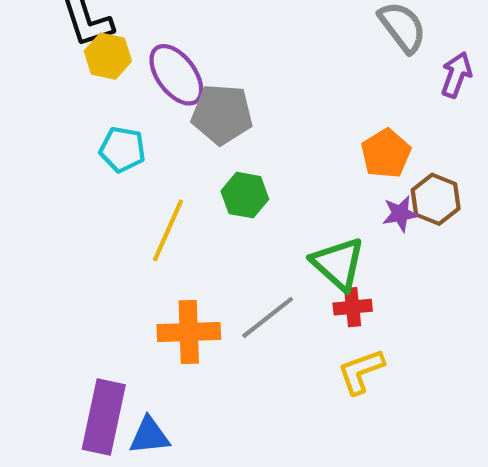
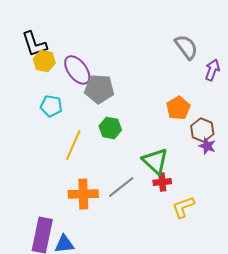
purple star: (400, 214) -> (207, 146), moved, turned 30
yellow L-shape: (361, 371) -> (183, 207), moved

